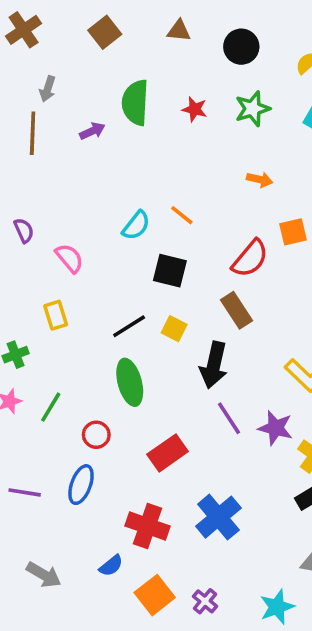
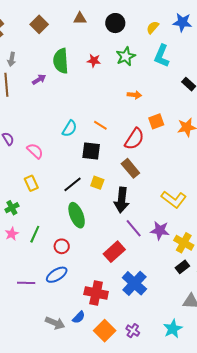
orange line: (182, 215) -> (100, 125), moved
red rectangle: (168, 453) -> (114, 252), moved
blue ellipse: (81, 485) -> (57, 275), turned 45
gray arrow: (44, 575) -> (55, 323), moved

